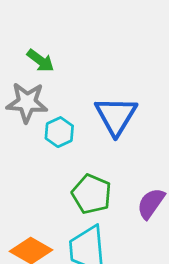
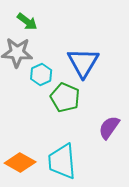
green pentagon: (92, 194) -> (65, 98), moved

